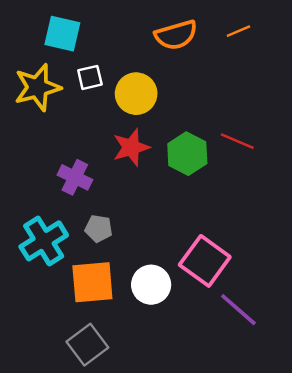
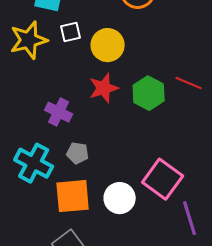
cyan cross: (44, 241) -> (34, 163), turned -30
purple line: (238, 310) -> (190, 218), turned 32

